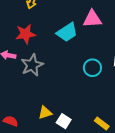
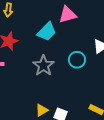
gray star: (32, 65) -> (43, 66), moved

